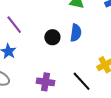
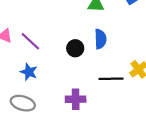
black line: (82, 81) -> (111, 79), moved, turned -40

